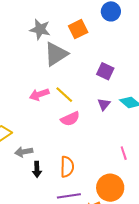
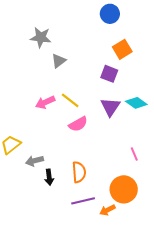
orange square: (78, 29) -> (122, 49), moved
gray triangle: (56, 54) -> (59, 61), size x0.6
purple triangle: (104, 104) -> (110, 107), size x1.5

